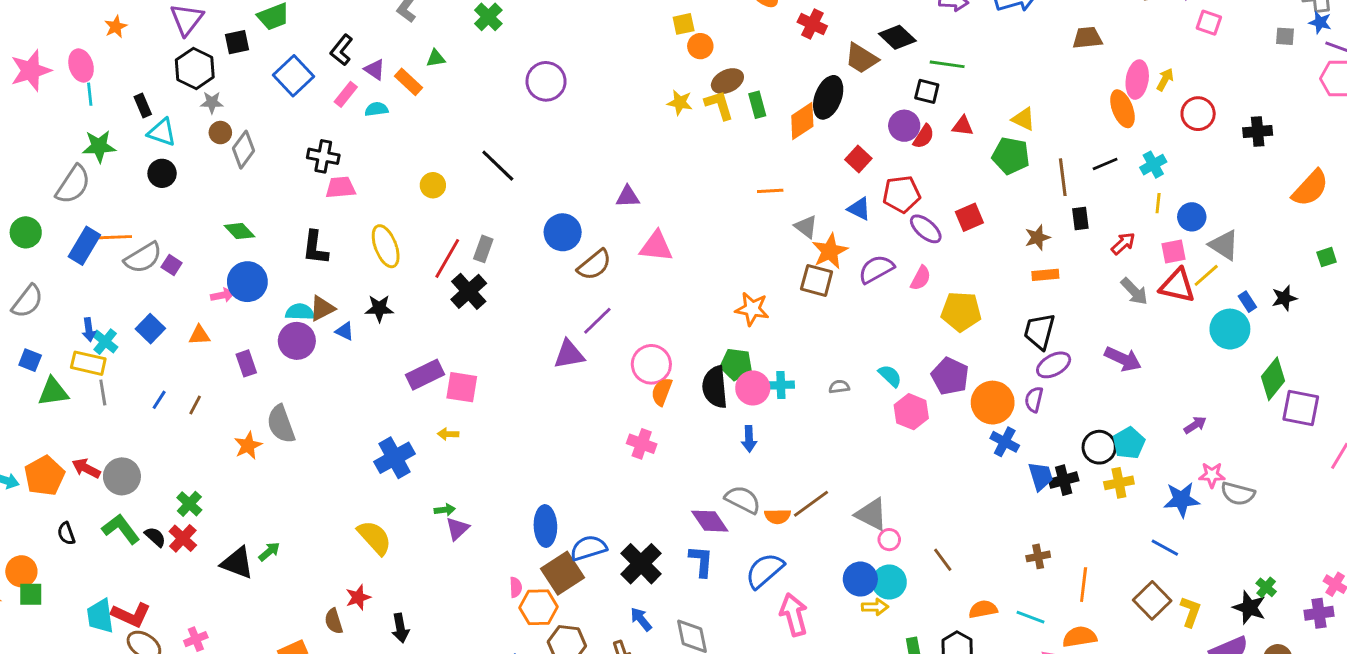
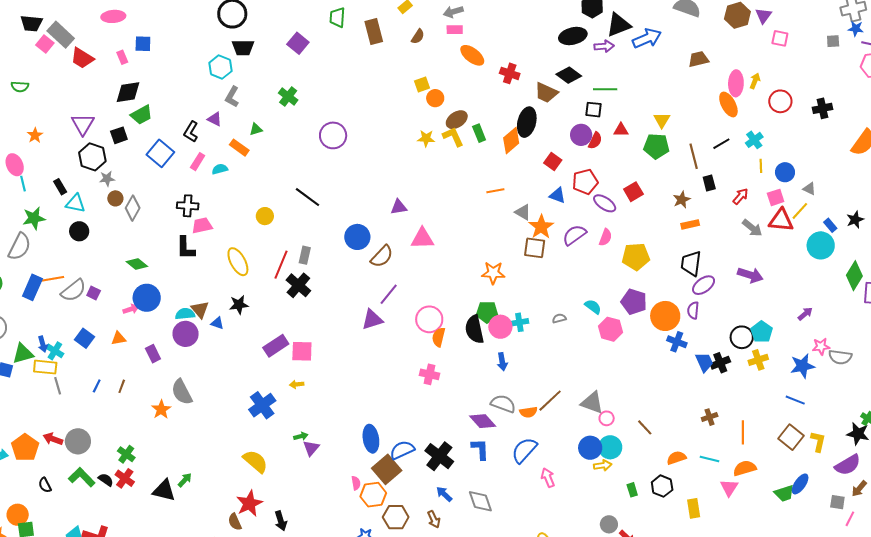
purple triangle: (375, 70) -> (215, 119), moved
yellow triangle: (1023, 119) -> (662, 120), turned 42
gray triangle: (1224, 245) -> (809, 189), size x0.6
black L-shape: (315, 248) -> (186, 248), moved
brown triangle: (322, 308) -> (200, 310), turned -36
green triangle: (53, 392) -> (23, 354), moved
red star: (358, 597) -> (249, 503), size x1.5
pink arrow: (794, 615) -> (548, 478), size x0.7

